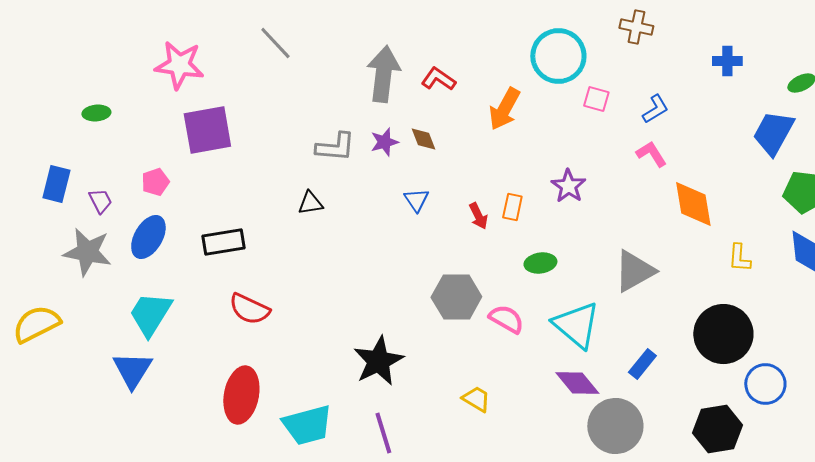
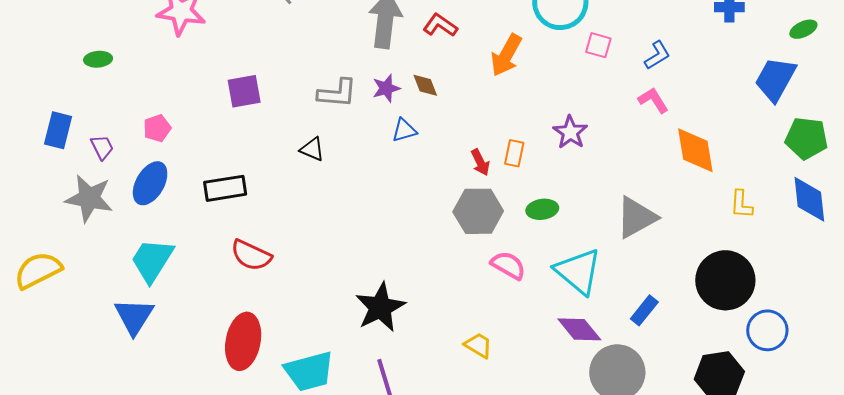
purple square: (207, 130) -> (244, 91), moved, size x0.7
blue triangle: (416, 200) -> (404, 130), moved, turned 48
black triangle: (310, 203) -> (312, 149), turned 32
gray hexagon: (456, 297) -> (478, 211), moved

